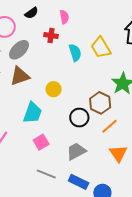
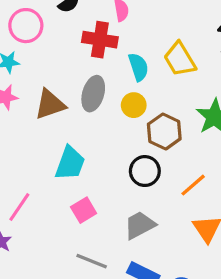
red cross: (51, 36) -> (100, 40), size x1.5
gray ellipse: (19, 50) -> (93, 94), moved, turned -30
yellow circle: (54, 89) -> (134, 105), moved
brown hexagon: (100, 103) -> (164, 132), moved

